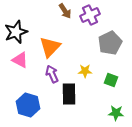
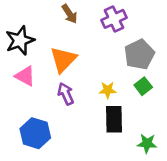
brown arrow: (65, 11) -> (70, 14), moved
green square: (111, 80) -> (143, 86), moved, turned 32
black rectangle: (69, 94) -> (114, 119), moved

